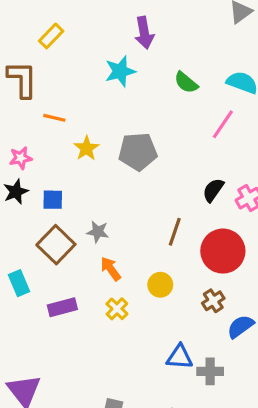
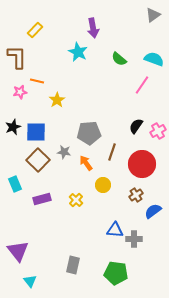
cyan star: (120, 71) -> (78, 52), turned -30
gray pentagon: (138, 152) -> (89, 133), moved
pink star: (21, 158) -> (20, 92), moved
blue square: (53, 200) -> (36, 132), size x1.5
orange arrow: (111, 269) -> (86, 163), moved

